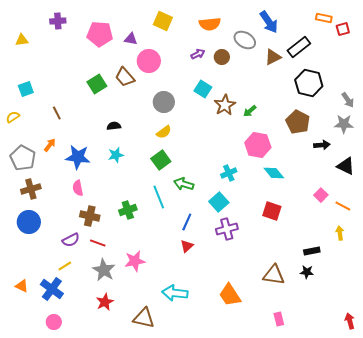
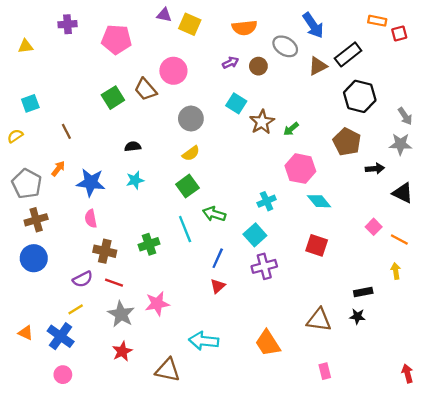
purple triangle: (131, 39) -> (164, 15), moved

